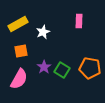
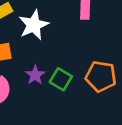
white star: (43, 32) -> (34, 25), size x1.5

